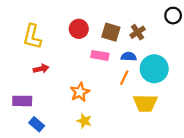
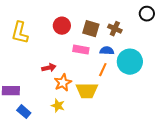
brown cross: (138, 32) -> (115, 29), turned -32
red arrow: (41, 69) -> (49, 68), moved
yellow trapezoid: (145, 103) -> (87, 91), moved
yellow star: (84, 121) -> (58, 106), moved

